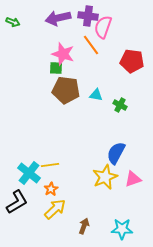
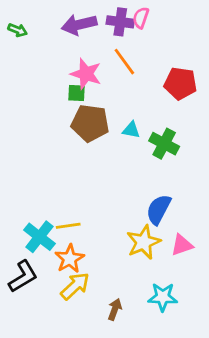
pink semicircle: (103, 27) -> (141, 18), moved, size x0.7
green cross: (120, 105) -> (164, 144), size x1.5
orange star: (51, 189) -> (70, 259), size x1.5
cyan star: (122, 229) -> (163, 297), moved

